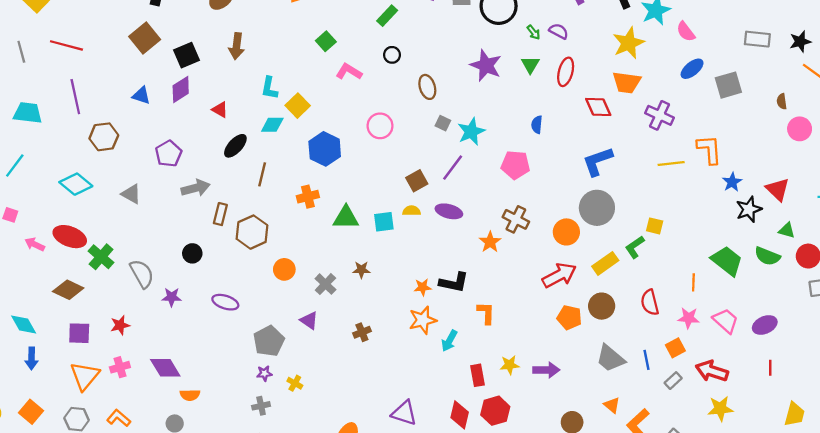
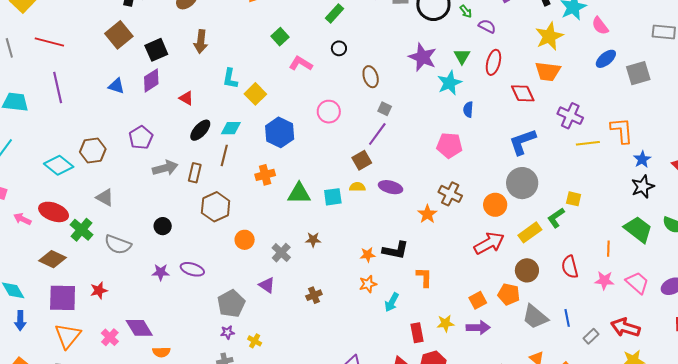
green arrow: (534, 32) -> (466, 11), moved
purple cross: (660, 115) -> (570, 116), moved
cyan diamond: (272, 125) -> (231, 128), moved
cyan star: (471, 132) -> (449, 83), moved
brown hexagon: (104, 137) -> (93, 150), moved
purple line: (453, 168) -> (377, 134), moved
gray triangle: (131, 194) -> (105, 197), moved
black star: (749, 209) -> (643, 187), moved
brown rectangle: (220, 214) -> (195, 173), moved
gray semicircle: (142, 274) -> (118, 245), turned 140
purple star: (172, 297) -> (161, 272), moved
orange pentagon: (569, 318) -> (509, 294), moved
orange star: (423, 320) -> (368, 284), size x0.7
purple square: (79, 333) -> (63, 298), size x1.4
orange square: (675, 348) -> (478, 300), moved
pink cross: (120, 367) -> (110, 337), moved, turned -30

